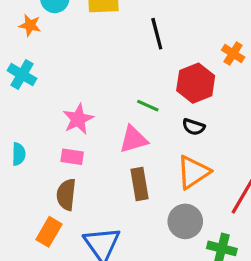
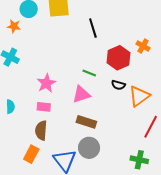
orange cross: (233, 54) -> (143, 46), moved
orange triangle: (193, 172) -> (139, 96), moved
brown rectangle: (140, 184) -> (86, 122), turned -60
gray circle: (185, 221) -> (89, 148), moved

